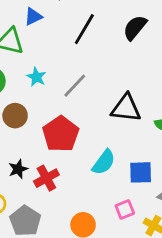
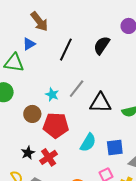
cyan star: (36, 77) -> (52, 94), moved
gray line: (75, 86) -> (77, 89), moved
brown circle: (15, 116) -> (32, 114), moved
red pentagon: (61, 134) -> (56, 125), turned -30

